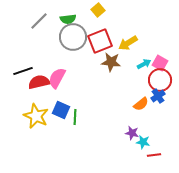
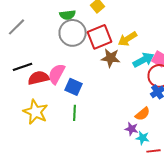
gray line: (39, 21) -> (17, 27), moved
cyan arrow: (144, 64) -> (144, 60), size x1.5
orange semicircle: (141, 104) -> (143, 114), moved
blue square: (61, 110) -> (74, 87), moved

